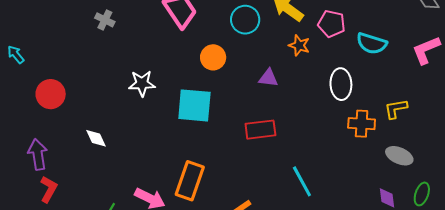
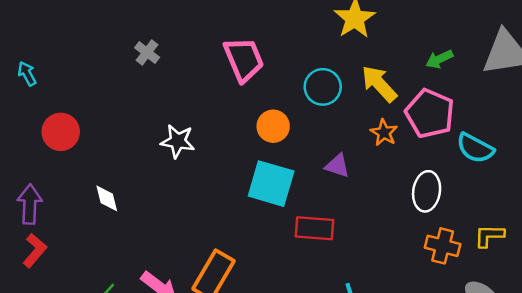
pink pentagon: (332, 24) -> (430, 114), size x1.4
cyan square: (194, 105) -> (271, 184), moved

